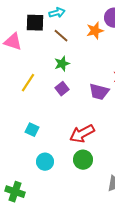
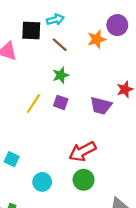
yellow line: (28, 83) -> (33, 103), moved
purple square: (62, 89) -> (61, 102), turned -32
cyan square: (32, 130) -> (12, 159), moved

